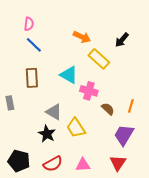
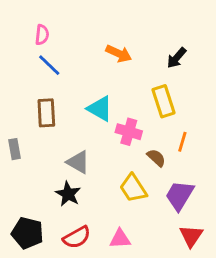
yellow rectangle: (99, 59) -> (164, 101), moved, turned 30
orange line: (131, 106) -> (182, 142), moved
yellow trapezoid: (76, 128) -> (133, 188), moved
red triangle: (118, 163) -> (191, 236), moved

